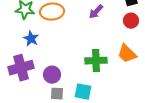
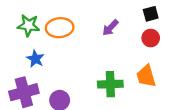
orange trapezoid: (127, 54) -> (146, 76), turned 30

